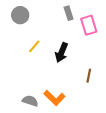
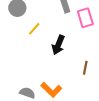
yellow line: (34, 46) -> (34, 29), moved

